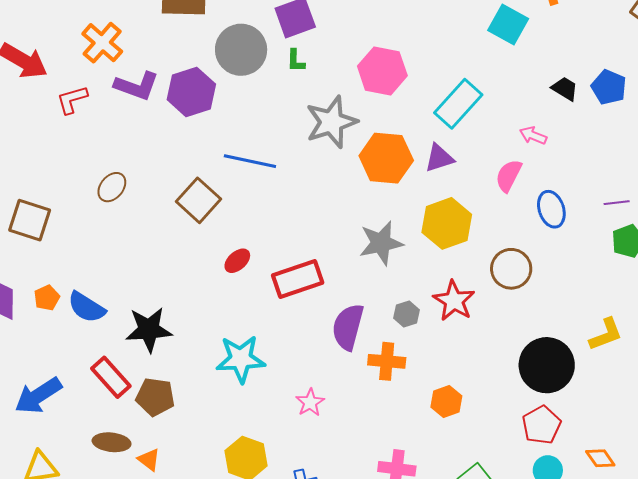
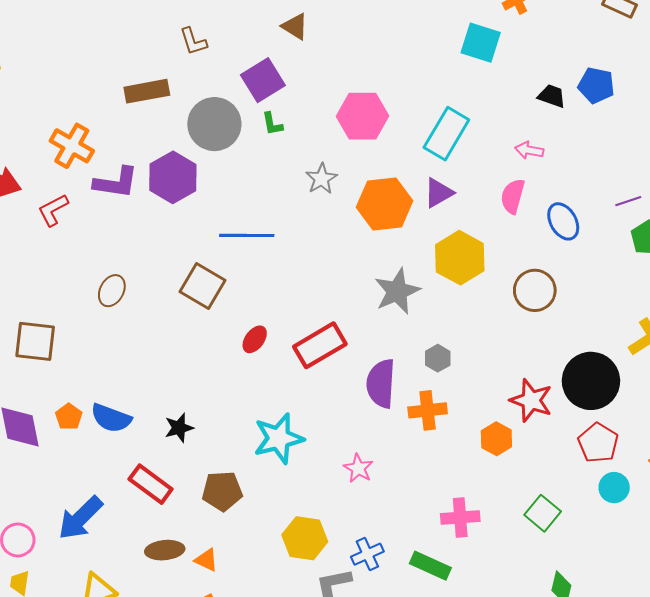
gray star: (331, 122) -> (321, 179), size x0.6
red star: (454, 301) -> (531, 400), moved
black star: (149, 330) -> (179, 428), size x0.6
brown pentagon: (155, 397) -> (222, 491), moved

